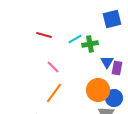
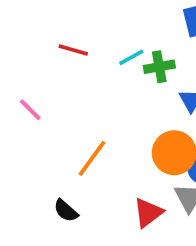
pink line: (53, 67) -> (30, 110), moved

